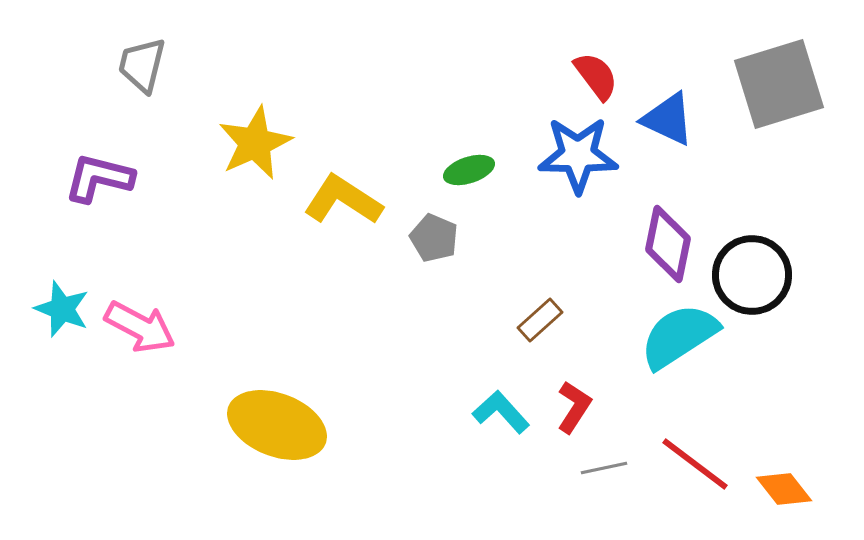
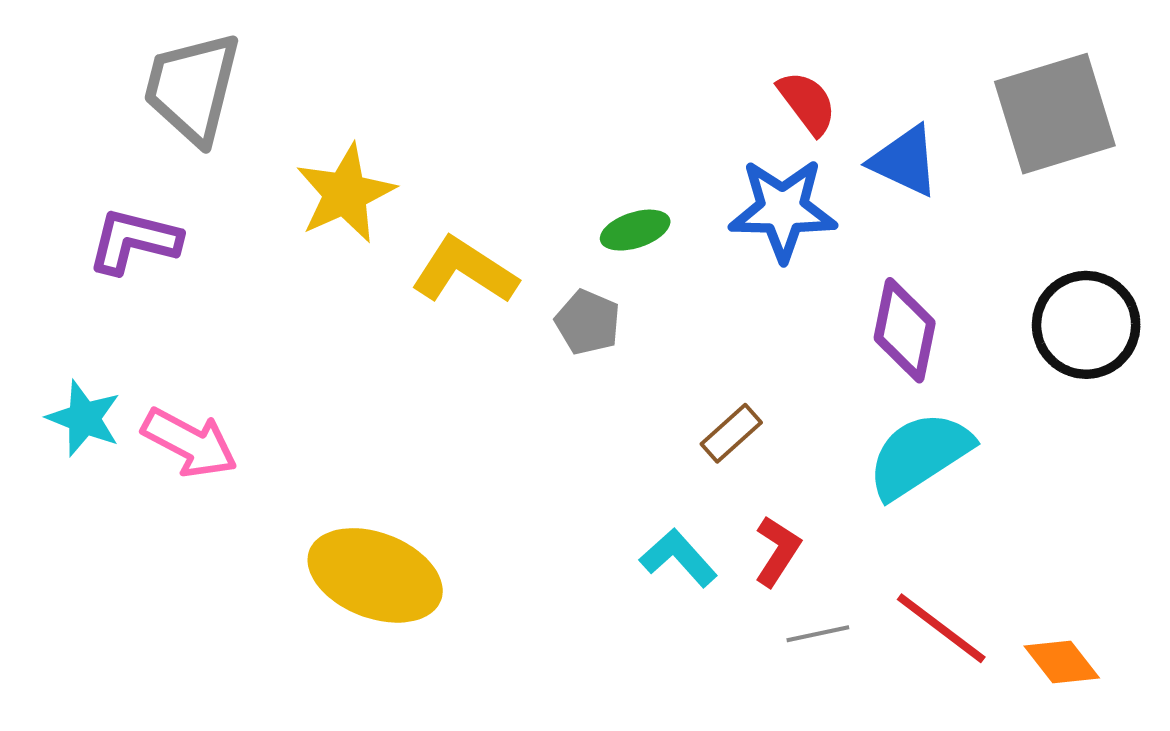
gray trapezoid: (142, 65) -> (192, 88), size x1.5
black circle: (752, 275) -> (1086, 325), moved

